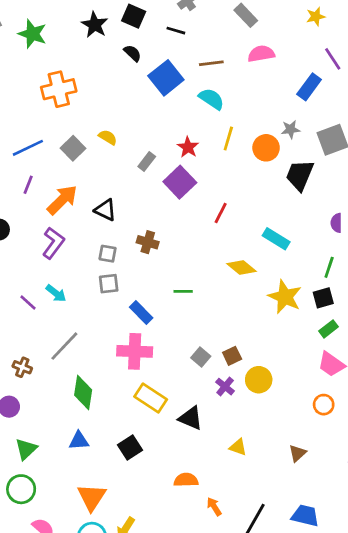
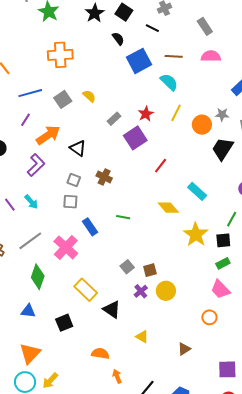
pink cross: (135, 351) -> (66, 247), moved, turned 30

